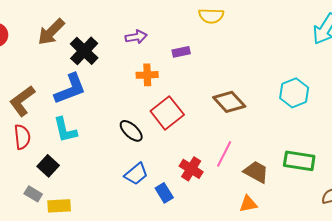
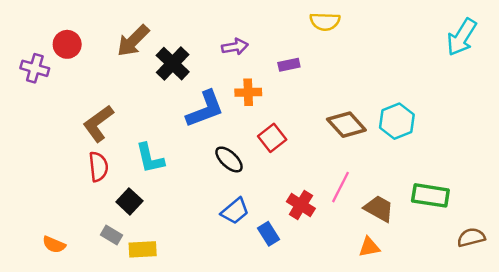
blue L-shape: (70, 89) -> (205, 109), moved
cyan hexagon: (294, 93) -> (397, 121), moved
red square: (167, 113) -> (272, 138), size x0.7

